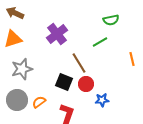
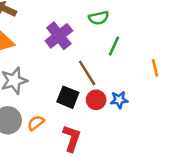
green semicircle: (111, 20) -> (99, 18), moved
green line: (100, 42) -> (114, 46), turned -35
blue star: (102, 100) -> (119, 100), moved

